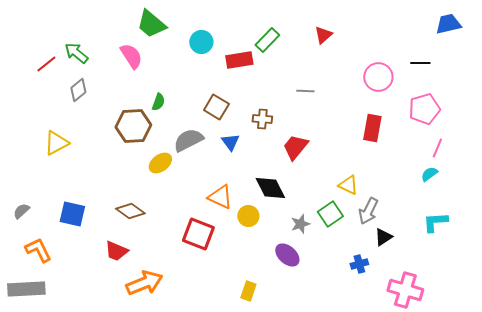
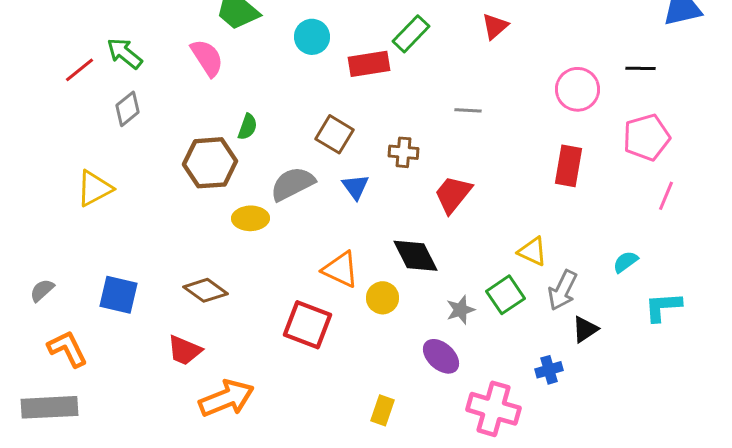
yellow ellipse: (160, 163) -> (250, 218), turned 35
cyan semicircle: (429, 174) -> (626, 262), moved
pink cross: (405, 290) -> (494, 409), moved

